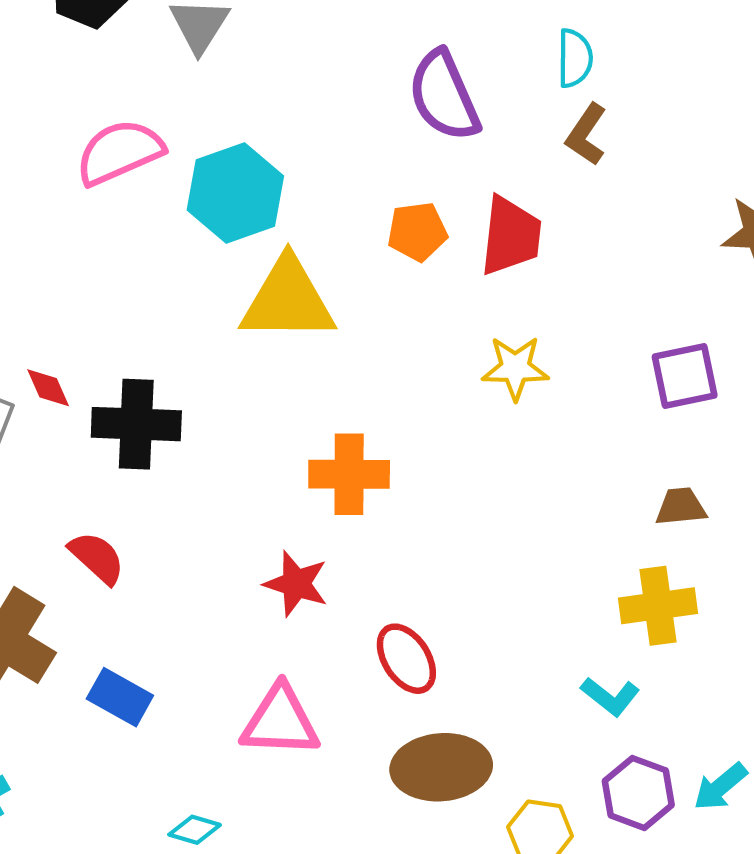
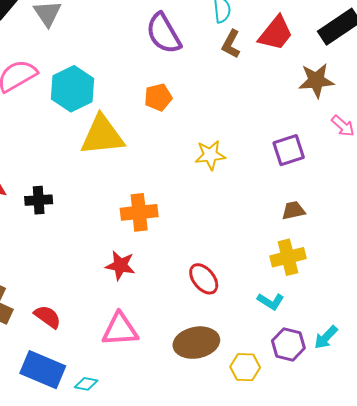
red trapezoid: (511, 236) -> (276, 33), moved, turned 39
black cross: (136, 424) -> (39, 200), size x0.7
red semicircle: (97, 558) -> (48, 317), moved
red ellipse: (406, 659) -> (204, 279), moved
blue rectangle: (120, 697) -> (43, 370), moved, size x1.5

